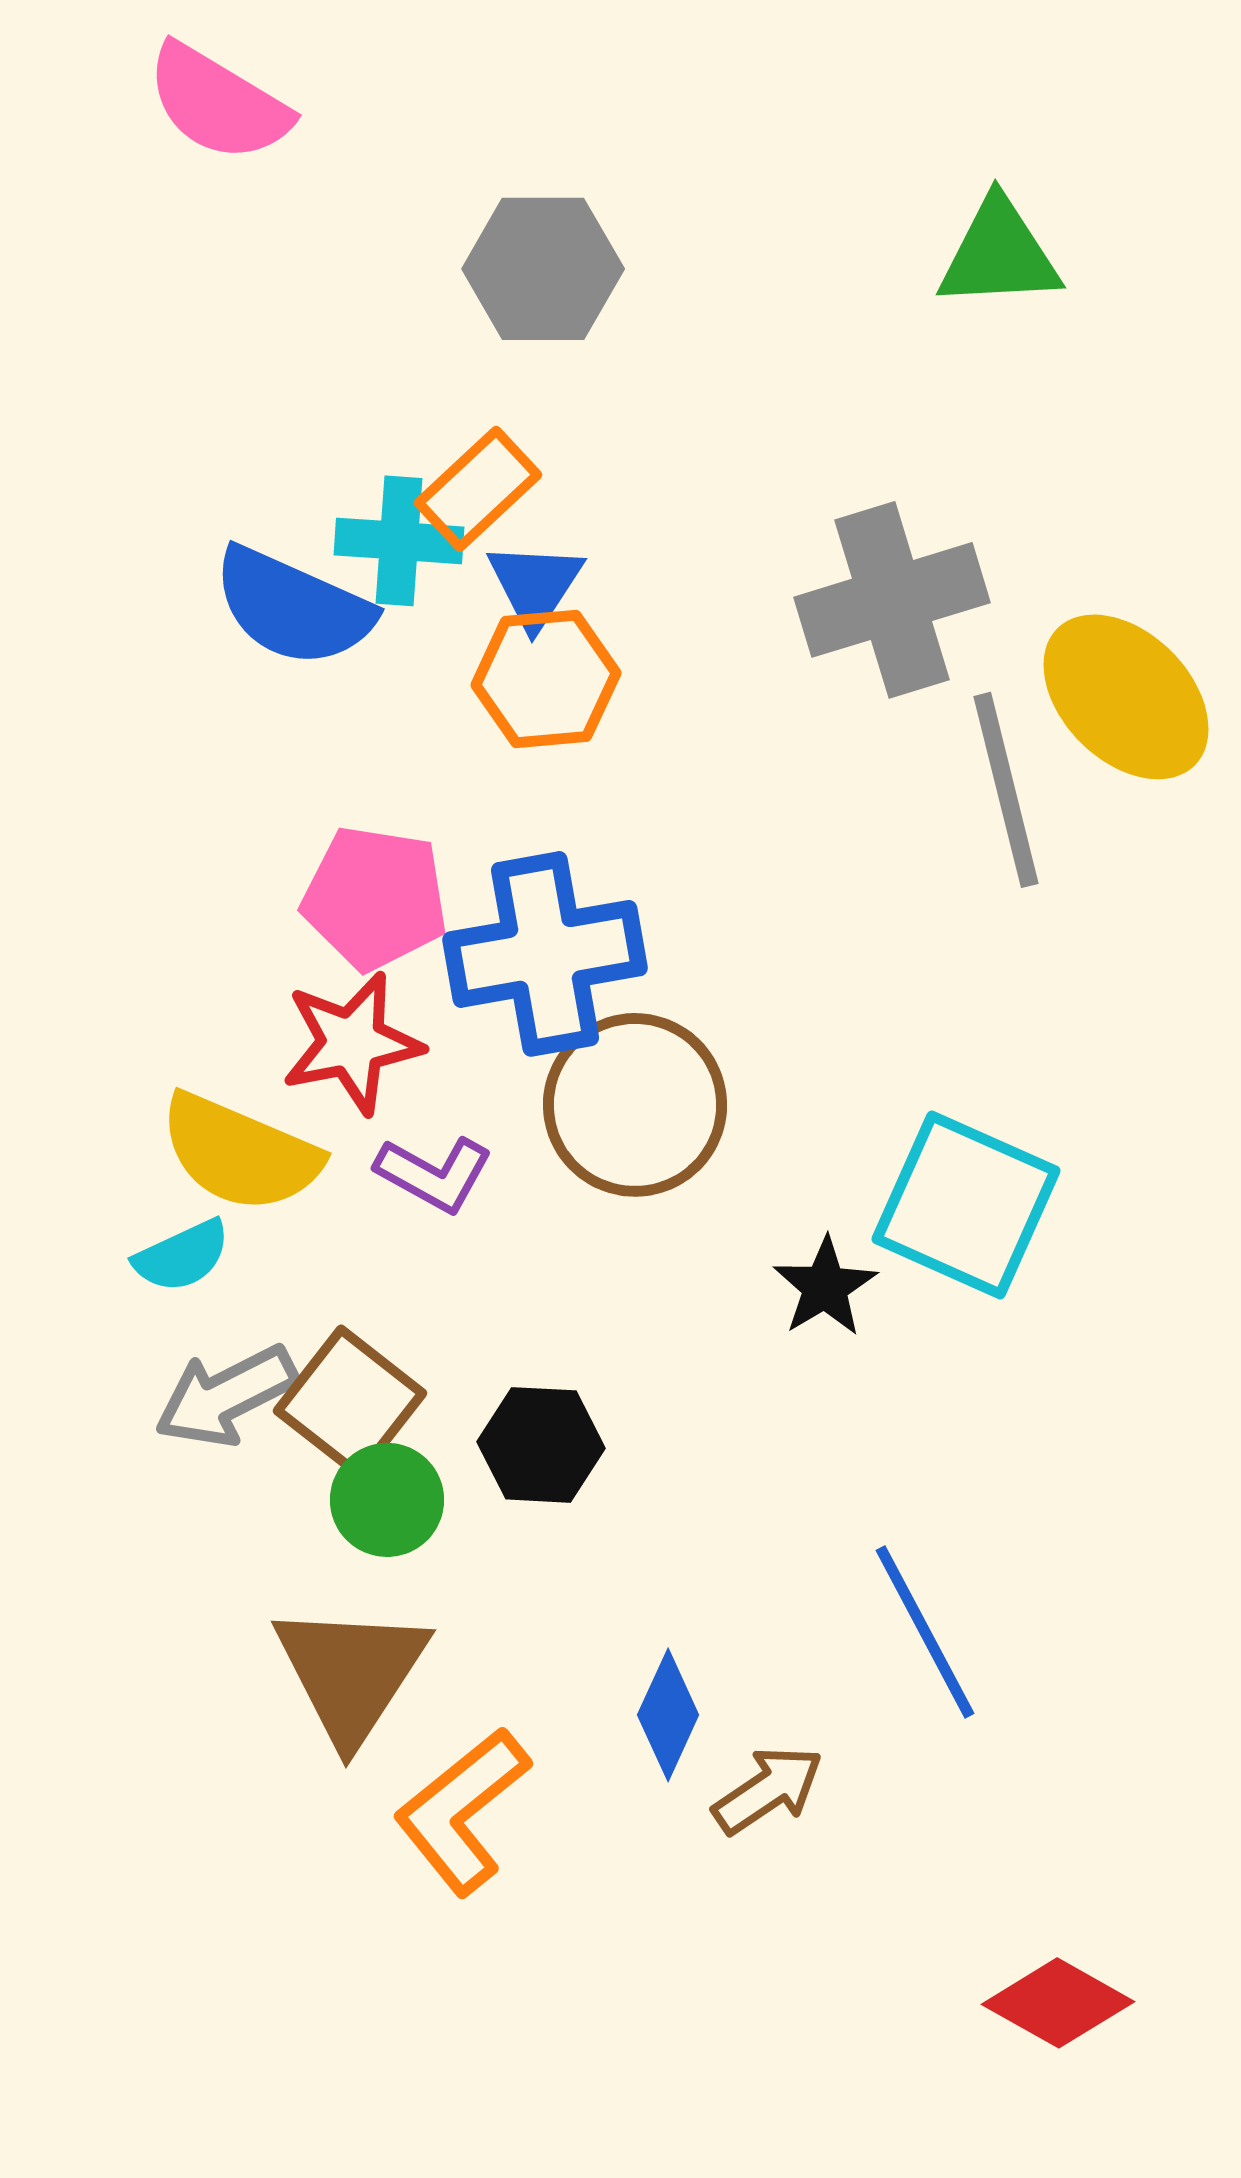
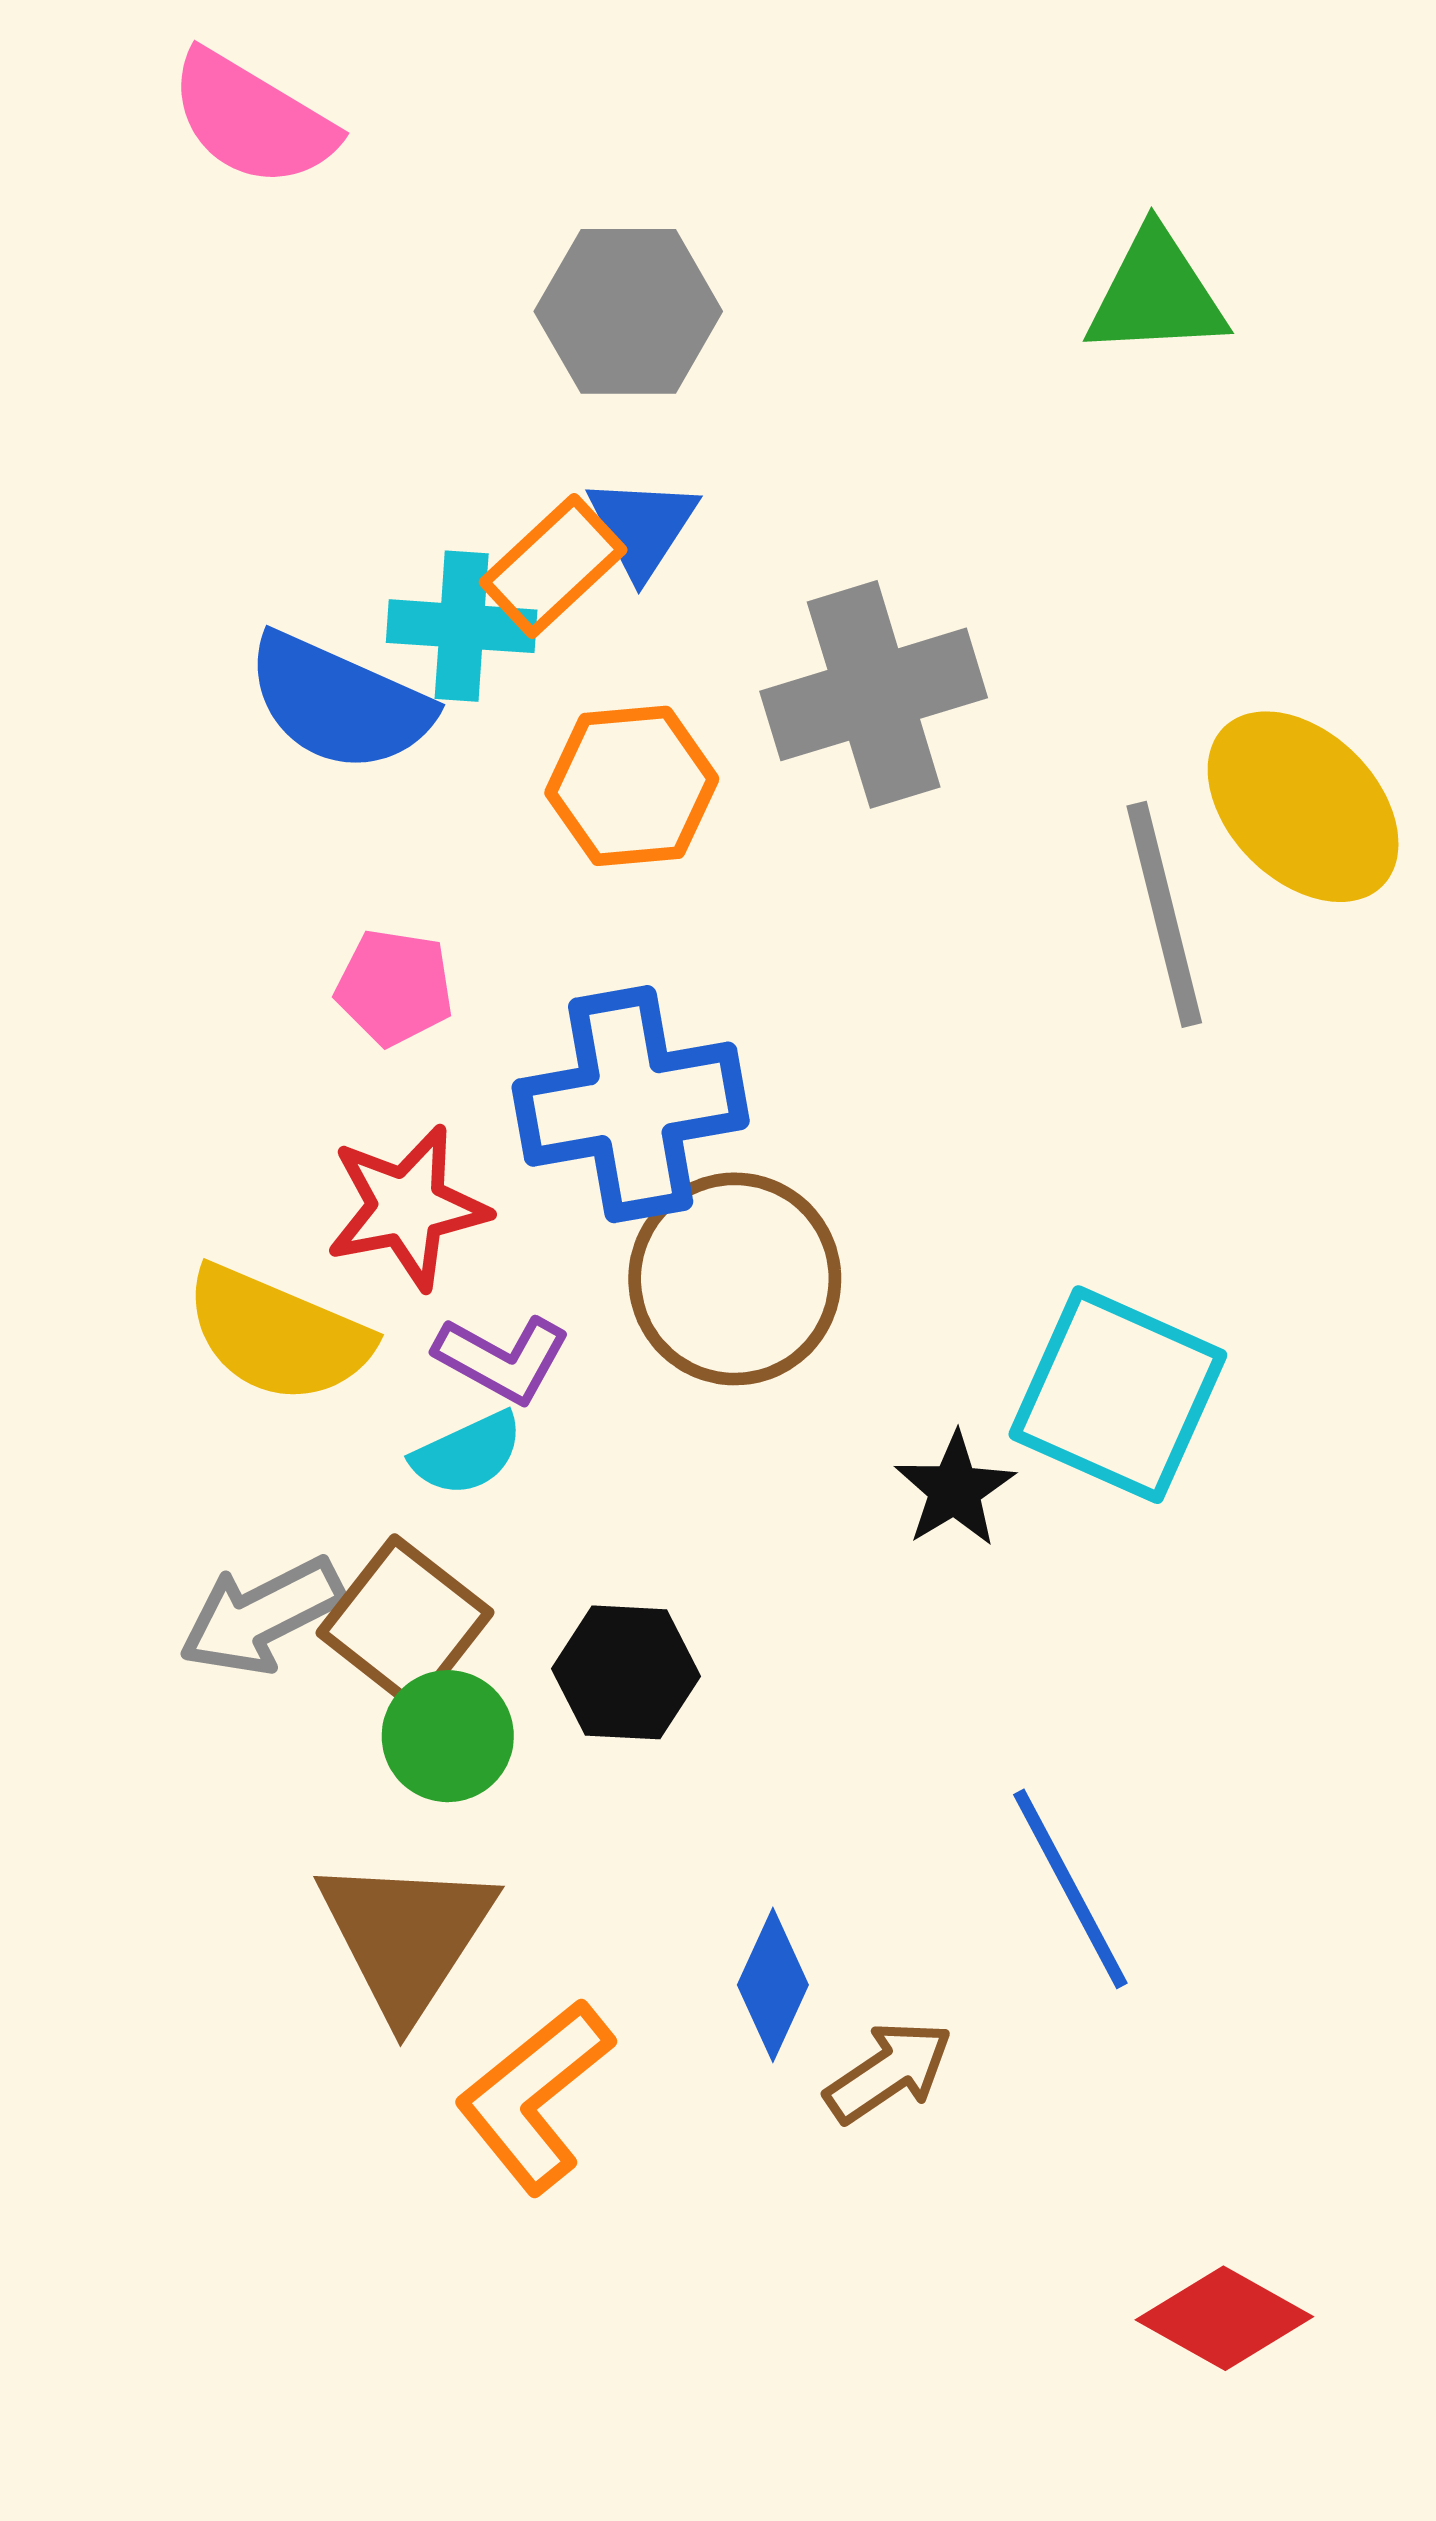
blue triangle: (535, 585) -> (642, 527), moved
gray cross: (892, 600) -> (874, 694), moved
pink pentagon: (375, 898) -> (395, 987), moved, size x0.7
cyan semicircle: (182, 1256) -> (467, 1454), moved

